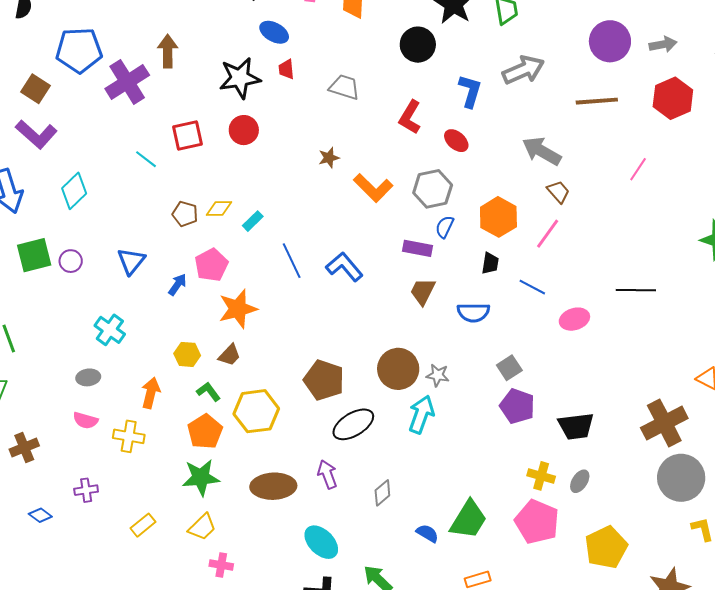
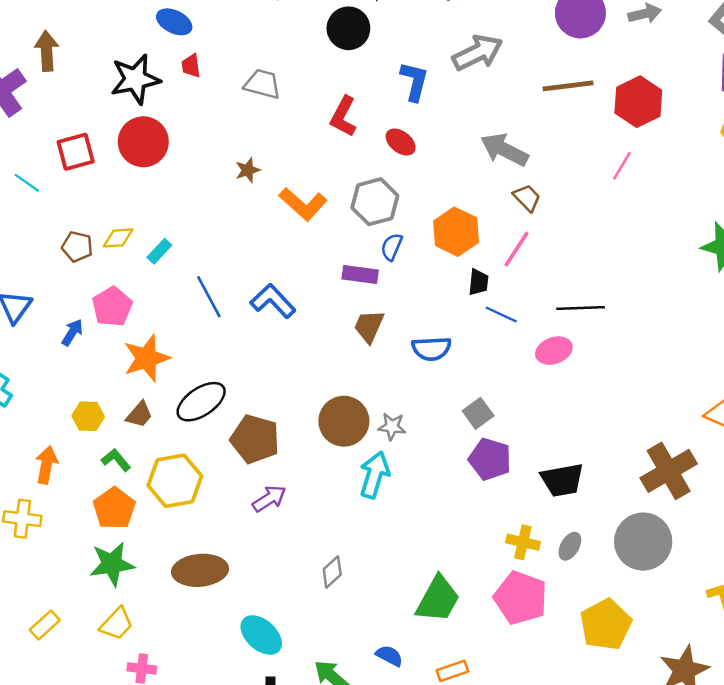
red hexagon: (673, 98) -> (638, 102), moved
red circle: (244, 130) -> (143, 142), size x1.4
black trapezoid: (490, 263) -> (478, 282), moved
black line: (636, 290) -> (581, 308), moved
black ellipse: (353, 424) -> (201, 402), moved
purple arrow: (327, 474) -> (269, 499), moved, turned 80
gray circle: (681, 478) -> (643, 542), moved
blue semicircle: (427, 533) -> (389, 656), moved

